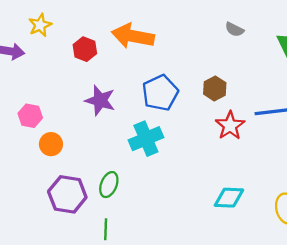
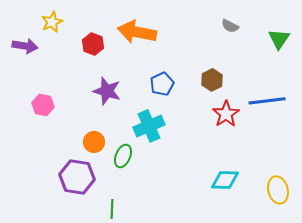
blue pentagon: (160, 93) -> (162, 84), size x0.7
orange circle: (51, 144) -> (94, 142), moved
green ellipse: (109, 185) -> (123, 156), moved

